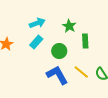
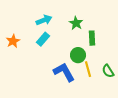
green circle: (59, 51) -> (78, 55), moved
yellow line: (81, 72) -> (88, 69), turned 35

